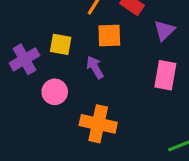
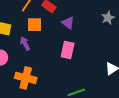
purple triangle: (164, 30) -> (68, 23), turned -40

